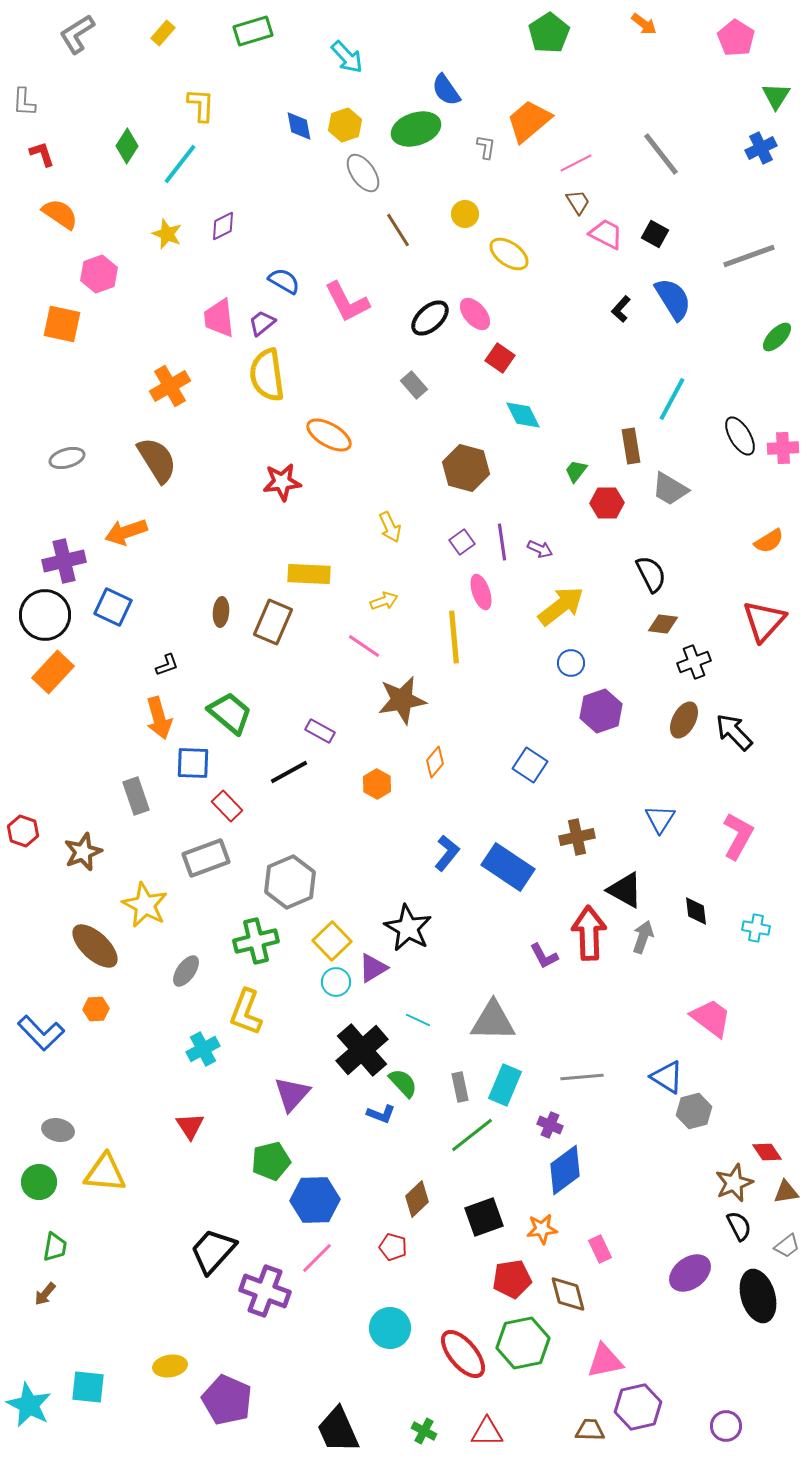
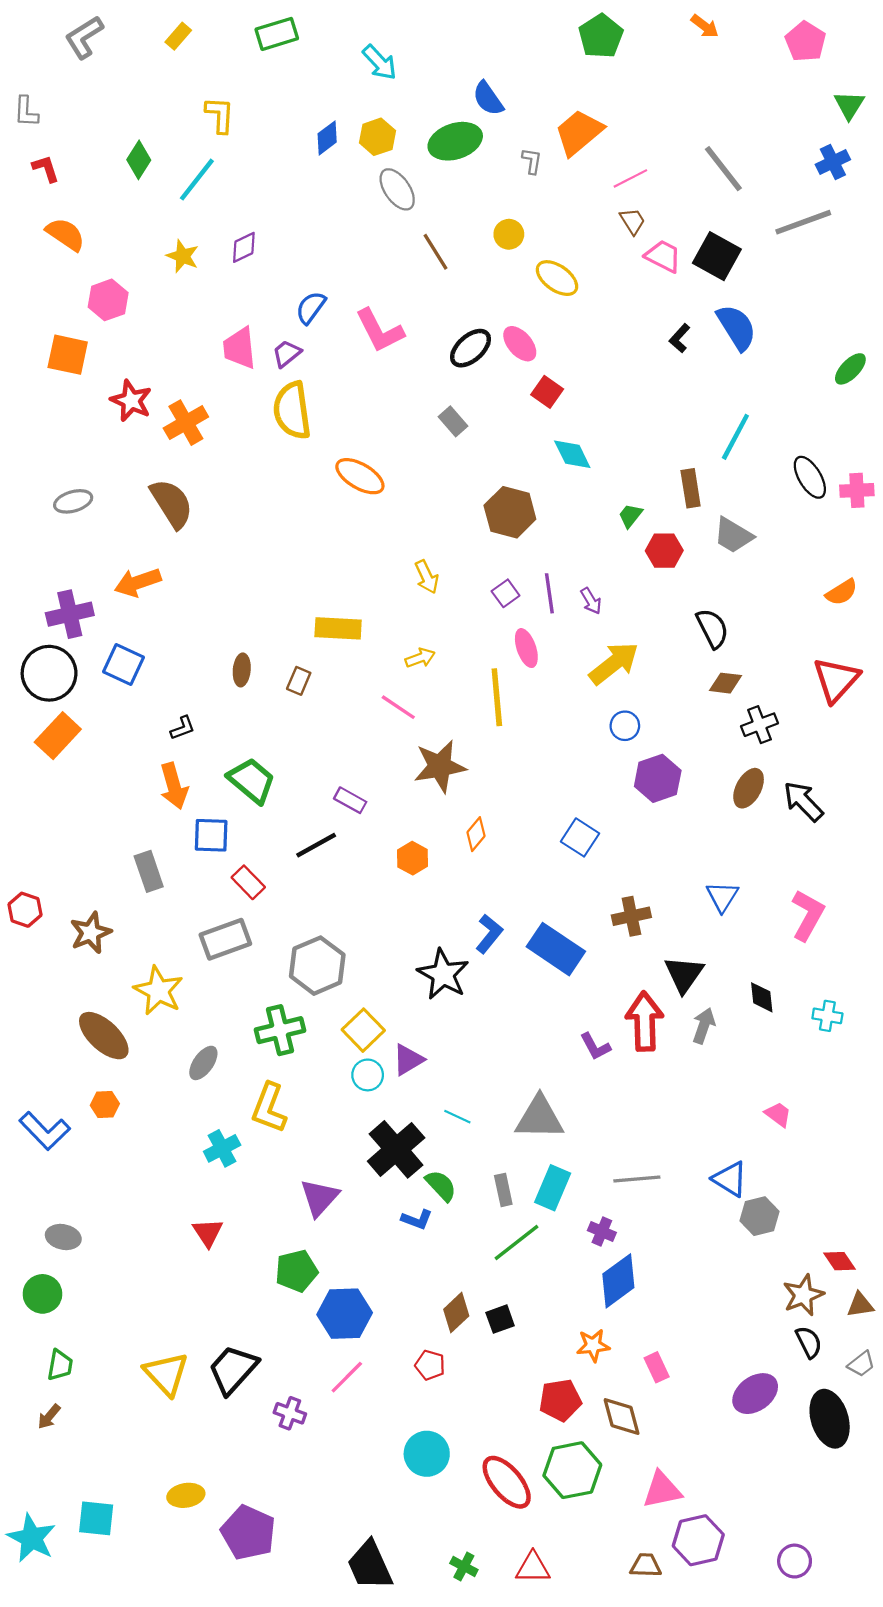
blue diamond: (299, 126) -> (327, 138), turned 64
black square: (655, 234) -> (717, 256), size x1.6
gray line: (749, 256) -> (803, 222), moved
blue semicircle: (284, 281) -> (311, 308), turned -84
red star: (282, 482) -> (131, 401), moved, turned 30
purple arrow: (540, 549) -> (591, 601), turned 35
brown rectangle: (273, 622) -> (299, 681), size x0.6
black triangle: (625, 890) -> (684, 974), turned 36
black star: (408, 928) -> (443, 974), moved
pink trapezoid: (711, 1018) -> (778, 1114), size x0.6
yellow triangle: (105, 1173) -> (166, 1374), moved, turned 42
black square: (484, 1217) -> (500, 1319), moved, size x0.7
purple cross: (265, 1291) -> (290, 1413), size x0.6

